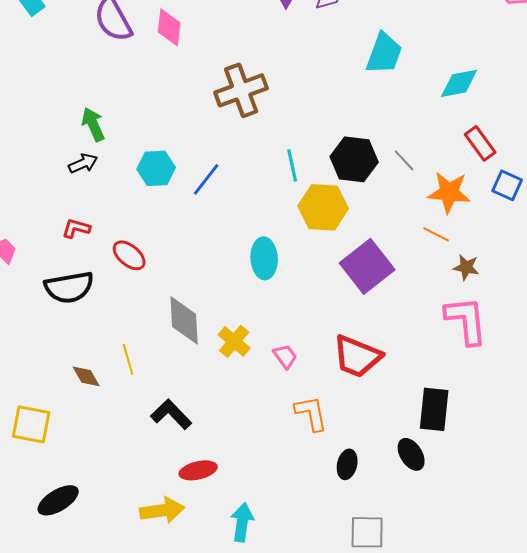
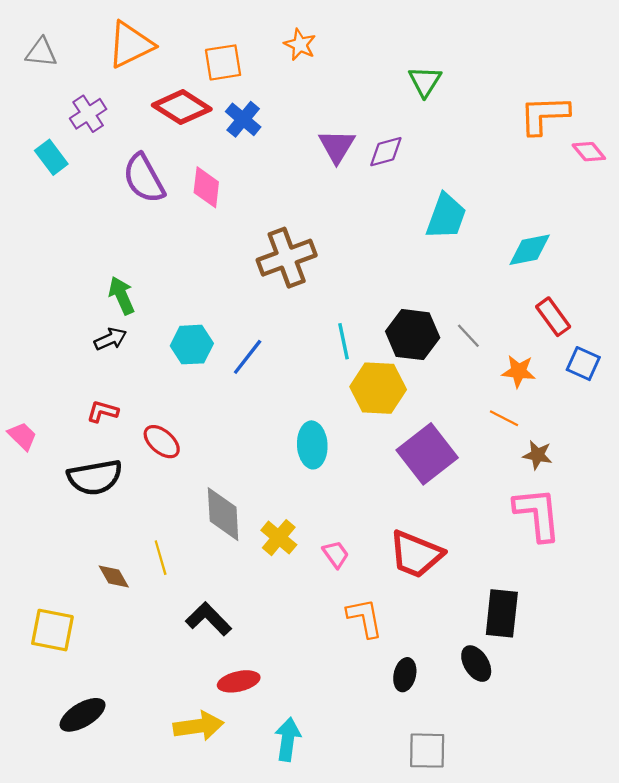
orange star: (449, 192) -> (519, 371), size x0.7

